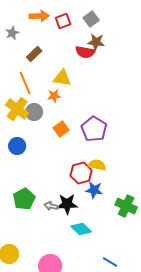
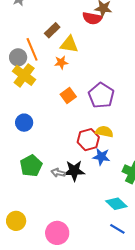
brown rectangle: (34, 54) -> (52, 30), moved
gray circle: (34, 112) -> (18, 57), moved
blue circle: (17, 146) -> (24, 123), moved
cyan diamond: (81, 229) -> (116, 204), moved

